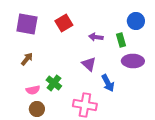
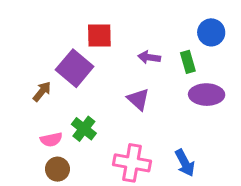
red square: (64, 23) -> (99, 36), turned 30
purple square: (27, 24) -> (75, 68), moved, turned 30
blue arrow: (108, 83) -> (185, 163), moved

